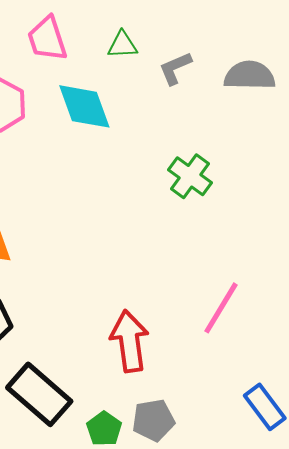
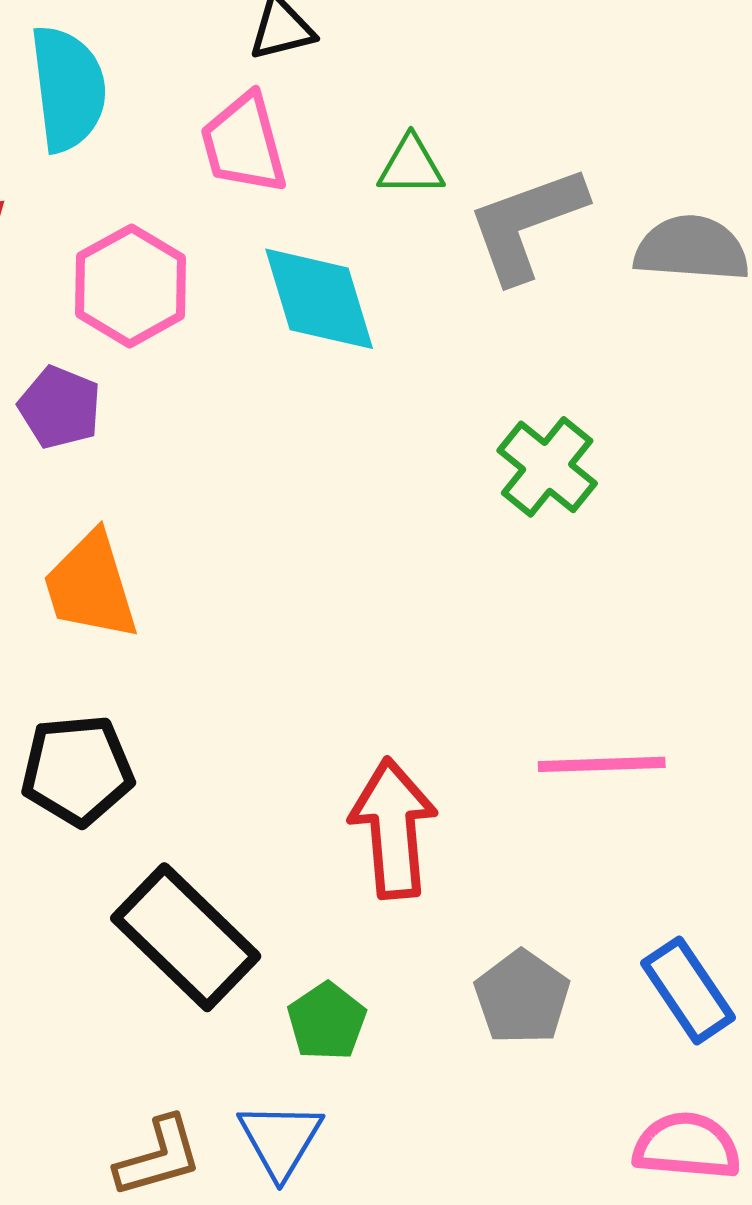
gray L-shape: (175, 68) -> (526, 224), size x1.6
pink line: (221, 308) -> (602, 764), turned 54
gray pentagon: (153, 420) -> (522, 997), moved, turned -30

